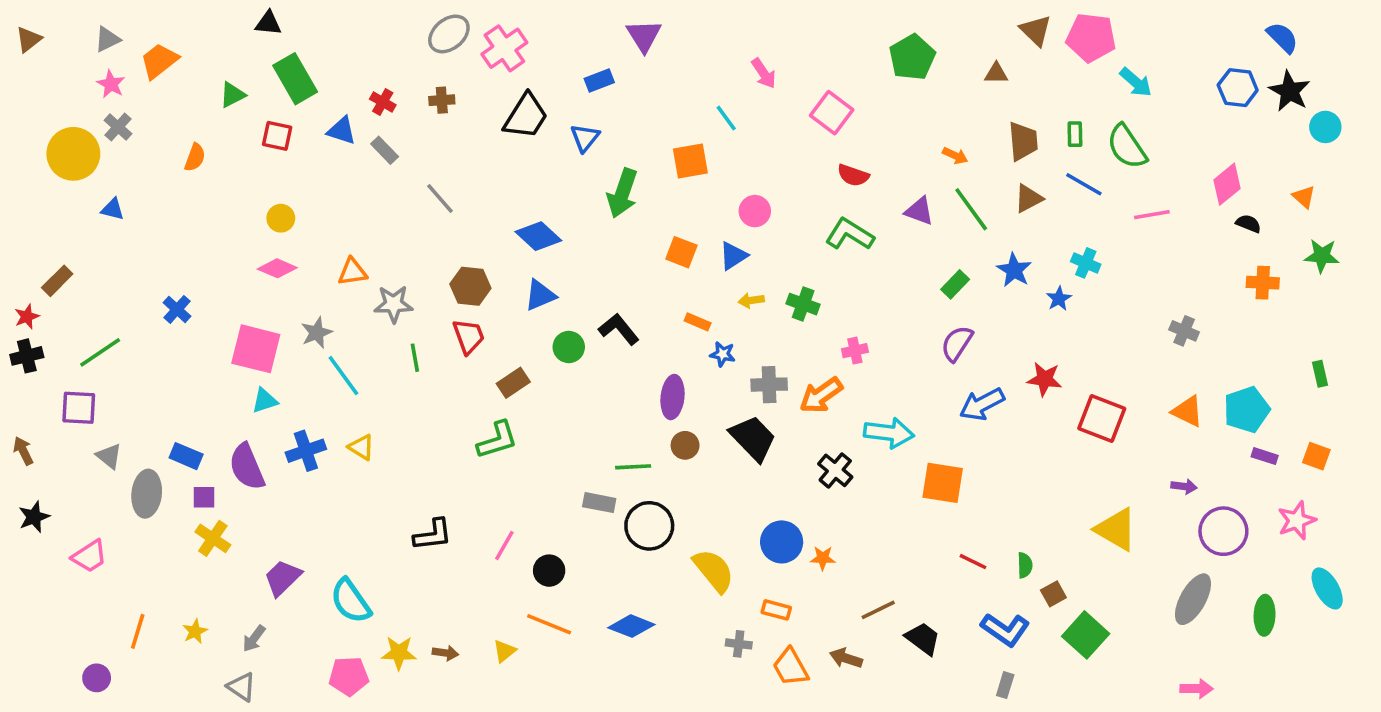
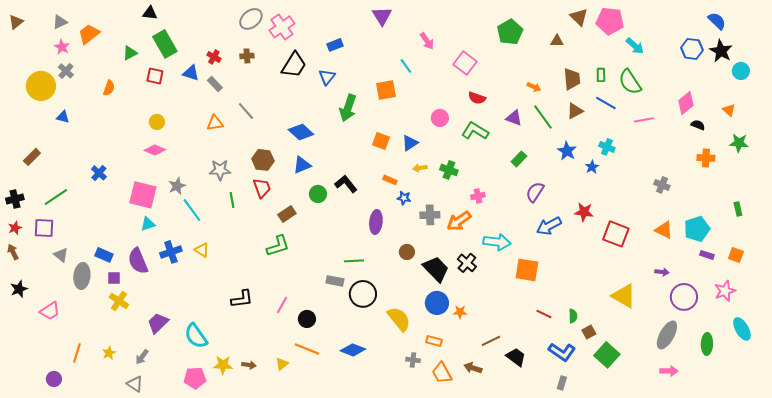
purple triangle: (644, 36) -> (382, 16), moved
pink circle: (755, 211) -> (440, 118), moved
orange triangle: (352, 272) -> (215, 123), moved
green rectangle: (955, 284) -> (519, 159), moved
red star: (27, 317) -> (15, 228), moved
black trapezoid: (753, 438) -> (436, 269), moved
brown circle: (685, 445) -> (407, 252), moved
pink arrow: (1197, 689) -> (669, 371), moved

